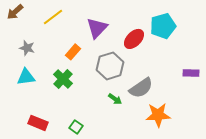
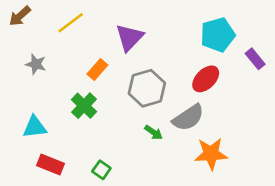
red ellipse: (134, 39) -> (206, 79), moved
purple rectangle: (191, 73) -> (255, 59), moved, turned 49
cyan triangle: (26, 77) -> (35, 127), moved

